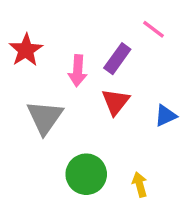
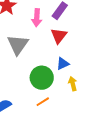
blue triangle: (166, 116) -> (63, 64), moved

